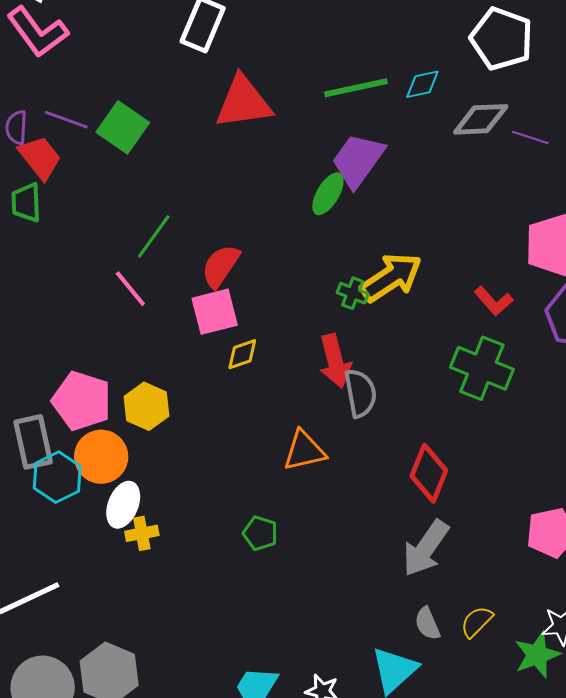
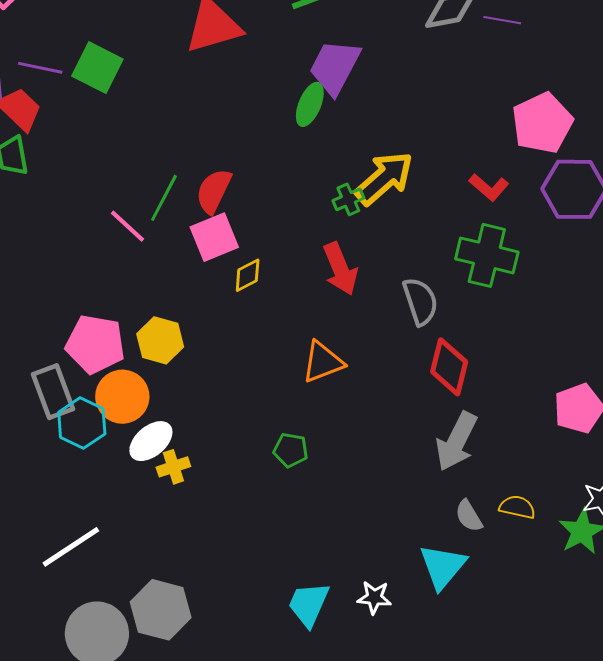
green line: (154, 236) -> (164, 198), moved
green cross: (353, 293) -> (348, 199), turned -36
gray semicircle: (360, 393) -> (420, 301), moved
white ellipse: (123, 505) -> (151, 441), turned 36
yellow semicircle: (477, 622) -> (517, 507), turned 66

